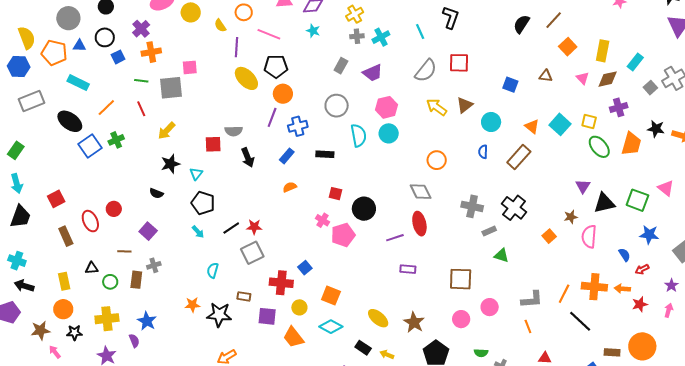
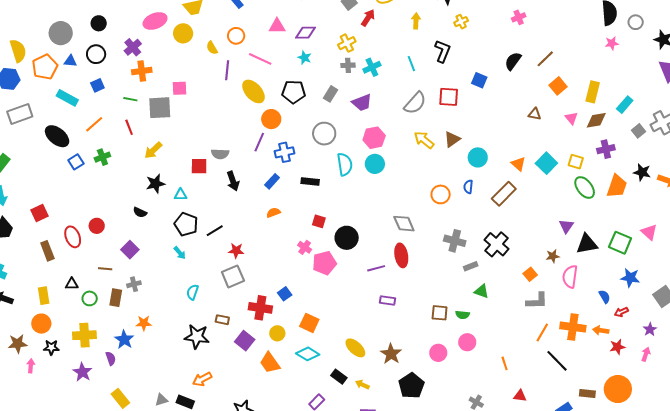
orange pentagon: (54, 53) -> (45, 67), turned 30
blue square: (118, 57) -> (97, 85), moved
black pentagon: (276, 66) -> (294, 92), moved
yellow ellipse: (246, 78) -> (253, 91), moved
blue square: (510, 85) -> (479, 80), moved
blue square: (90, 146) -> (76, 162), size x0.7
orange circle: (437, 160) -> (441, 194), moved
cyan triangle: (196, 174) -> (181, 195), turned 48
black line: (231, 228) -> (215, 231), moved
brown square: (461, 279) -> (440, 313), size x0.7
gray L-shape: (532, 300) -> (537, 301), moved
orange star: (192, 305) -> (144, 323), moved
purple square: (267, 316) -> (245, 341), turned 30
pink arrow: (55, 352) -> (31, 366), turned 40
green semicircle: (481, 353) -> (463, 315), moved

